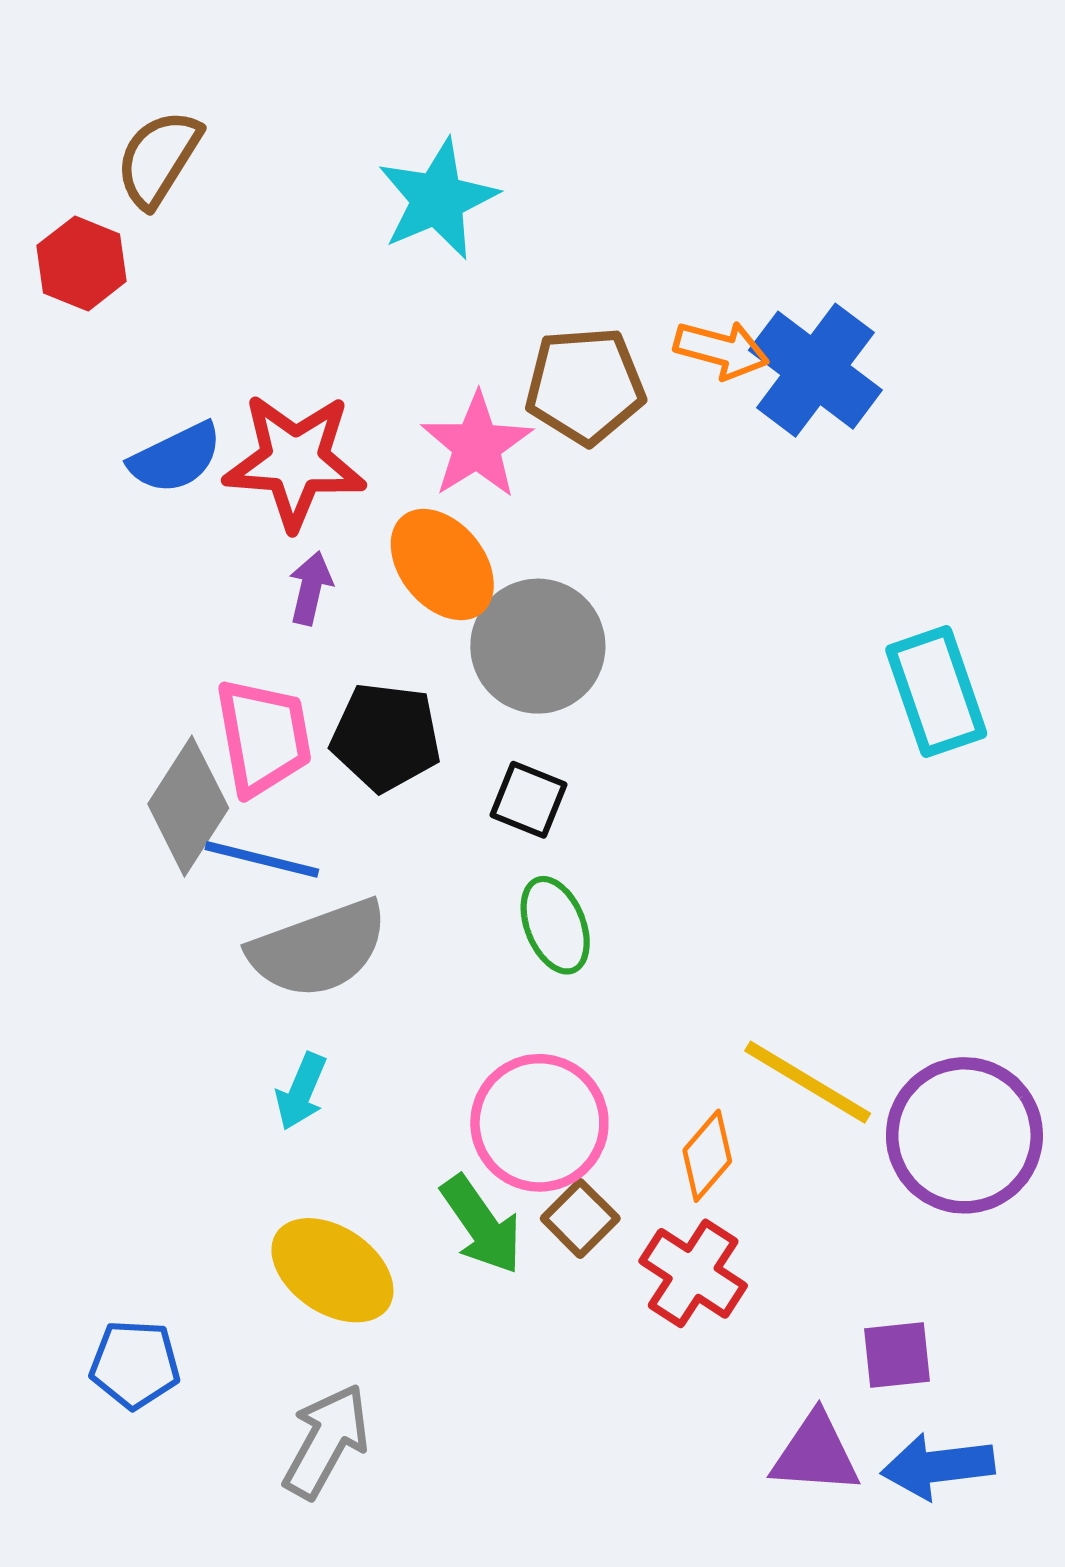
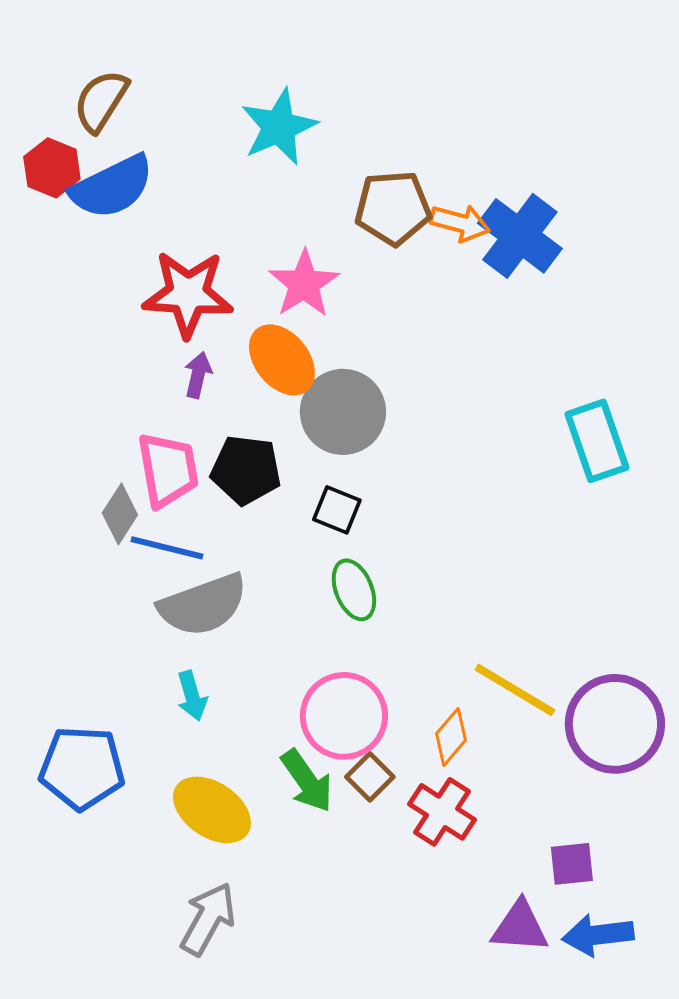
brown pentagon: (585, 386) -> (393, 208), moved
blue semicircle: (176, 458) -> (112, 187), moved, size x1.4
gray diamond: (188, 806) -> (120, 514), size x0.7
cyan arrow: (301, 1091) -> (192, 696), turned -39
blue pentagon: (135, 1364) -> (82, 768), moved, size x1.5

